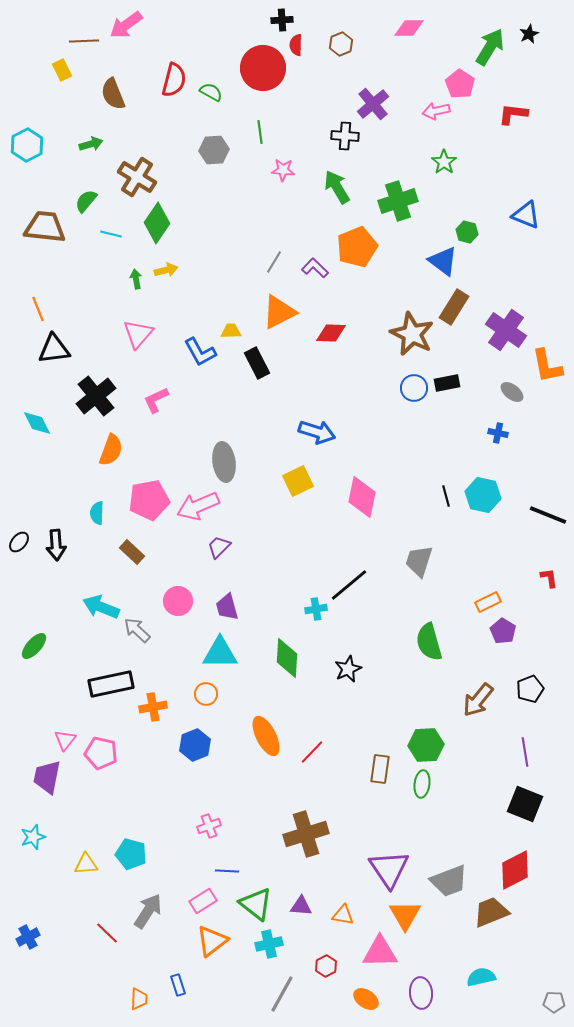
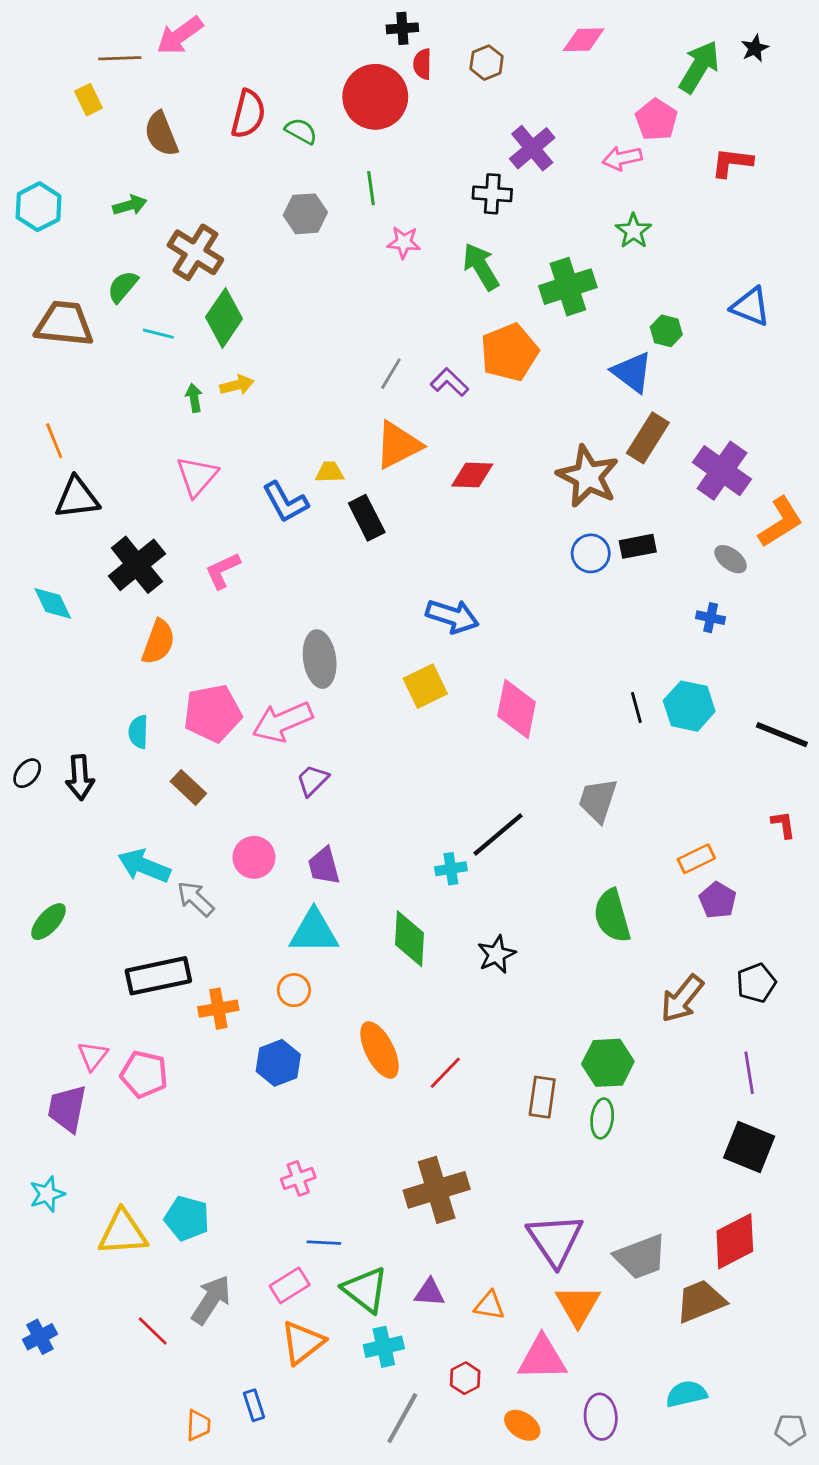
orange L-shape: (547, 366) -> (780, 522), turned -111
yellow triangle: (86, 864) -> (123, 1233), size x1.5

